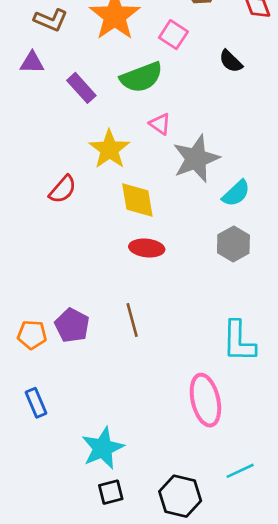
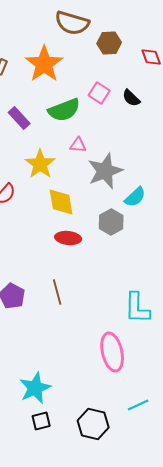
pink square: (173, 35) -> (99, 93), moved
pink triangle: (160, 124) -> (78, 145), turned -30
gray hexagon: (233, 244) -> (111, 222), moved

